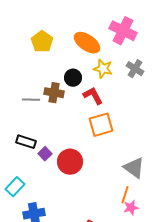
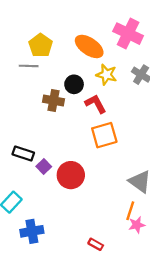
gray line: (31, 100) -> (29, 66), moved

